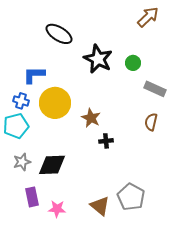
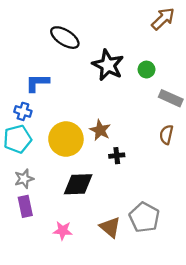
yellow circle: (55, 103) -> (66, 139), moved
black diamond: (52, 165) -> (78, 184), moved
purple rectangle: (32, 197) -> (25, 206), moved

